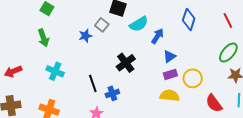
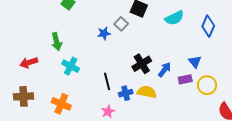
cyan semicircle: (139, 24) -> (174, 18), moved
blue arrow: (157, 36) -> (165, 70), moved
green arrow: (43, 38) -> (57, 42), moved
blue triangle: (170, 56) -> (195, 62), moved, turned -40
yellow semicircle: (170, 96) -> (147, 92), moved

